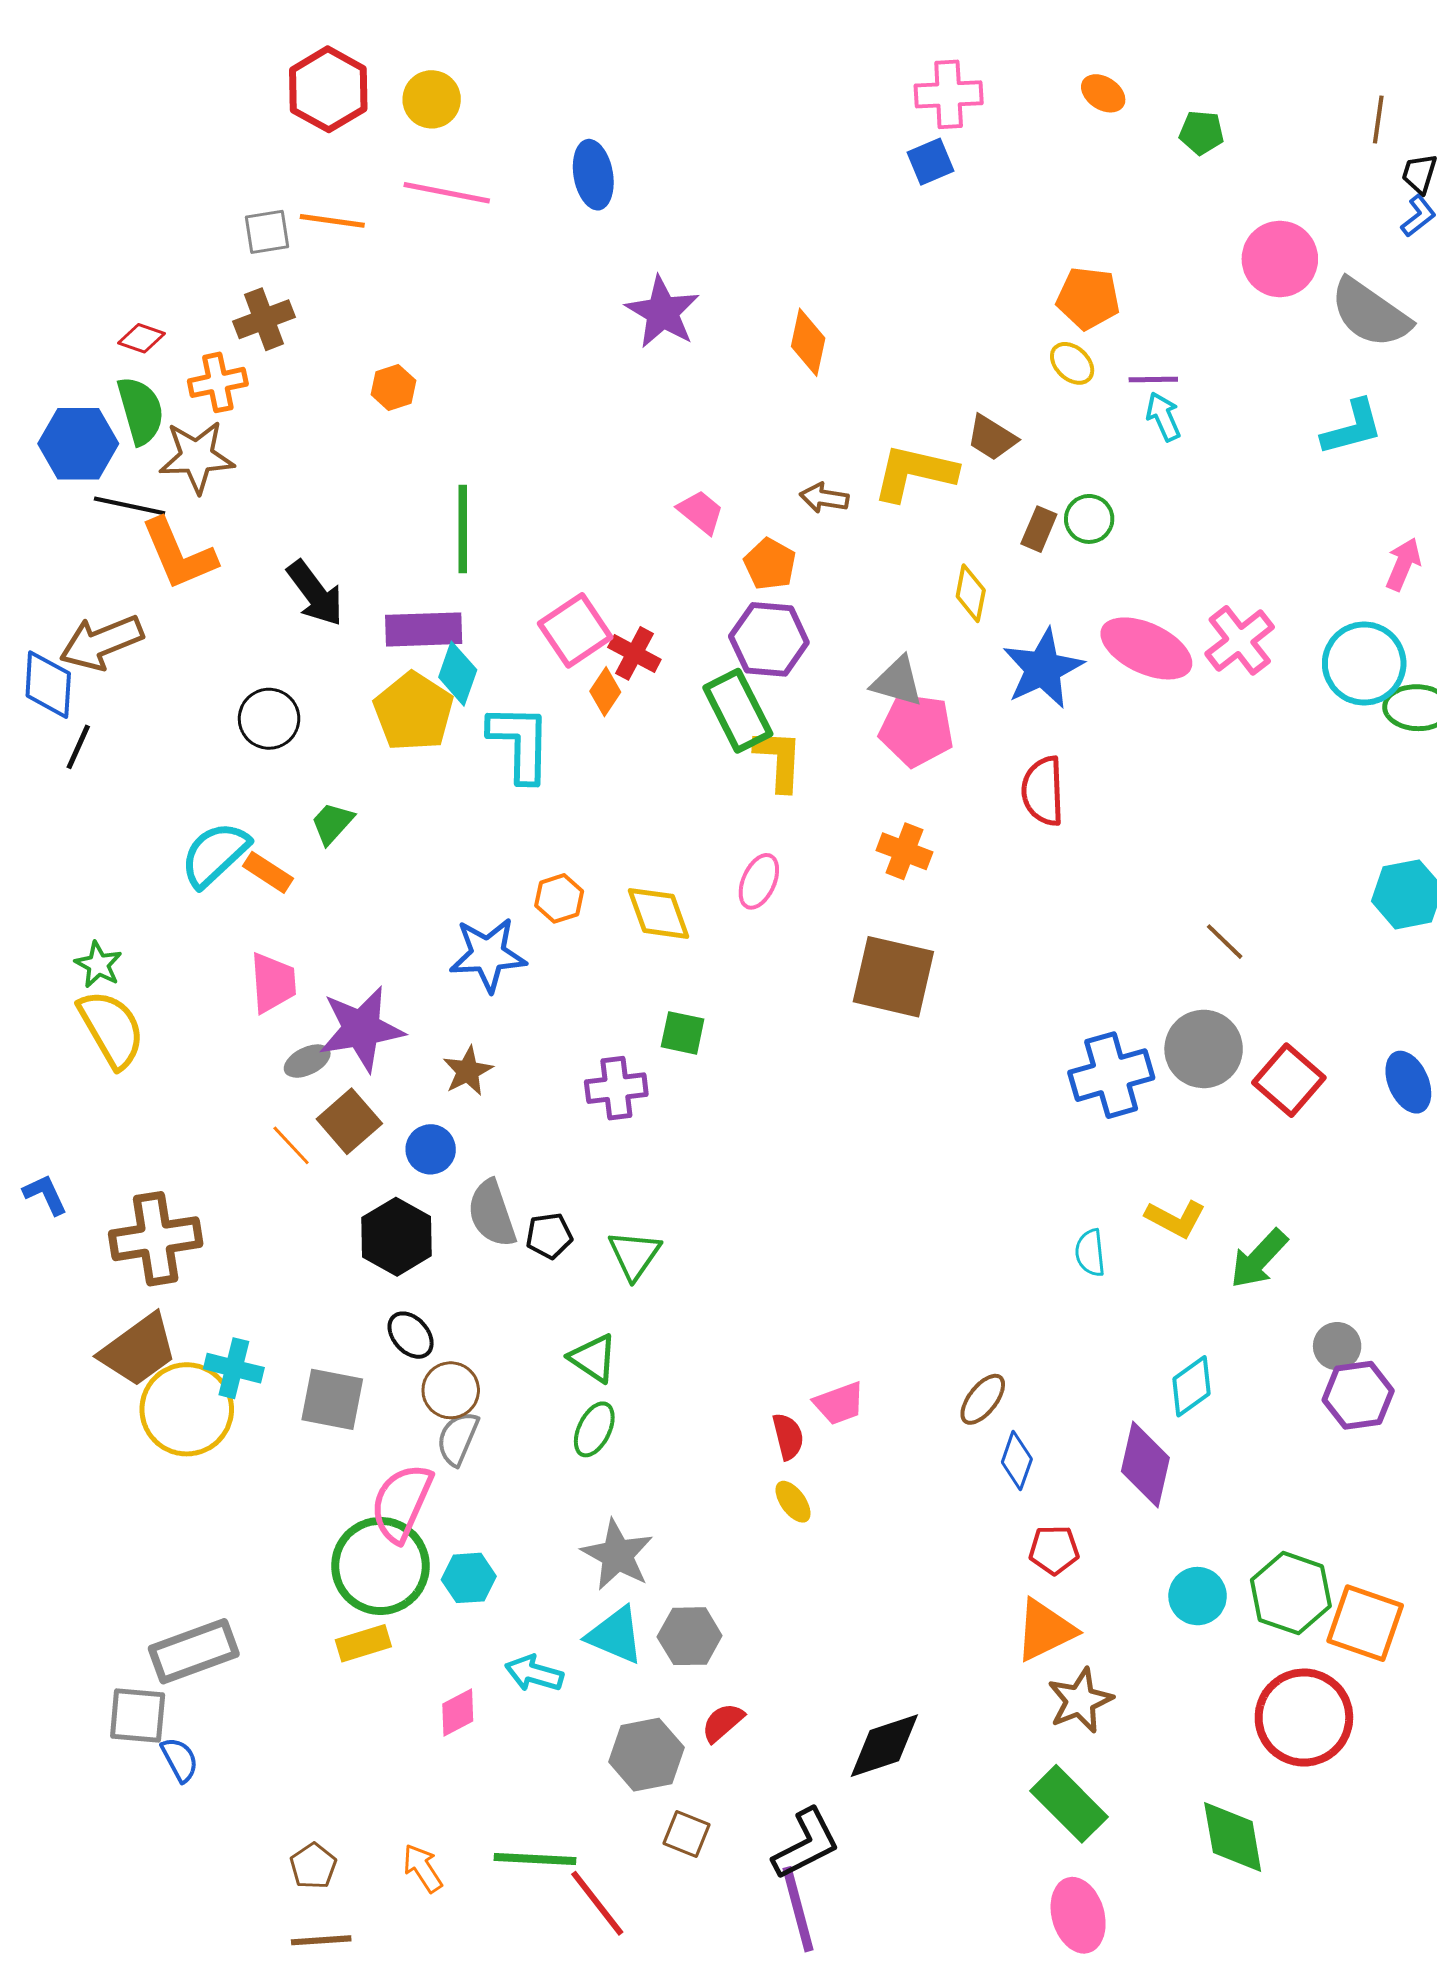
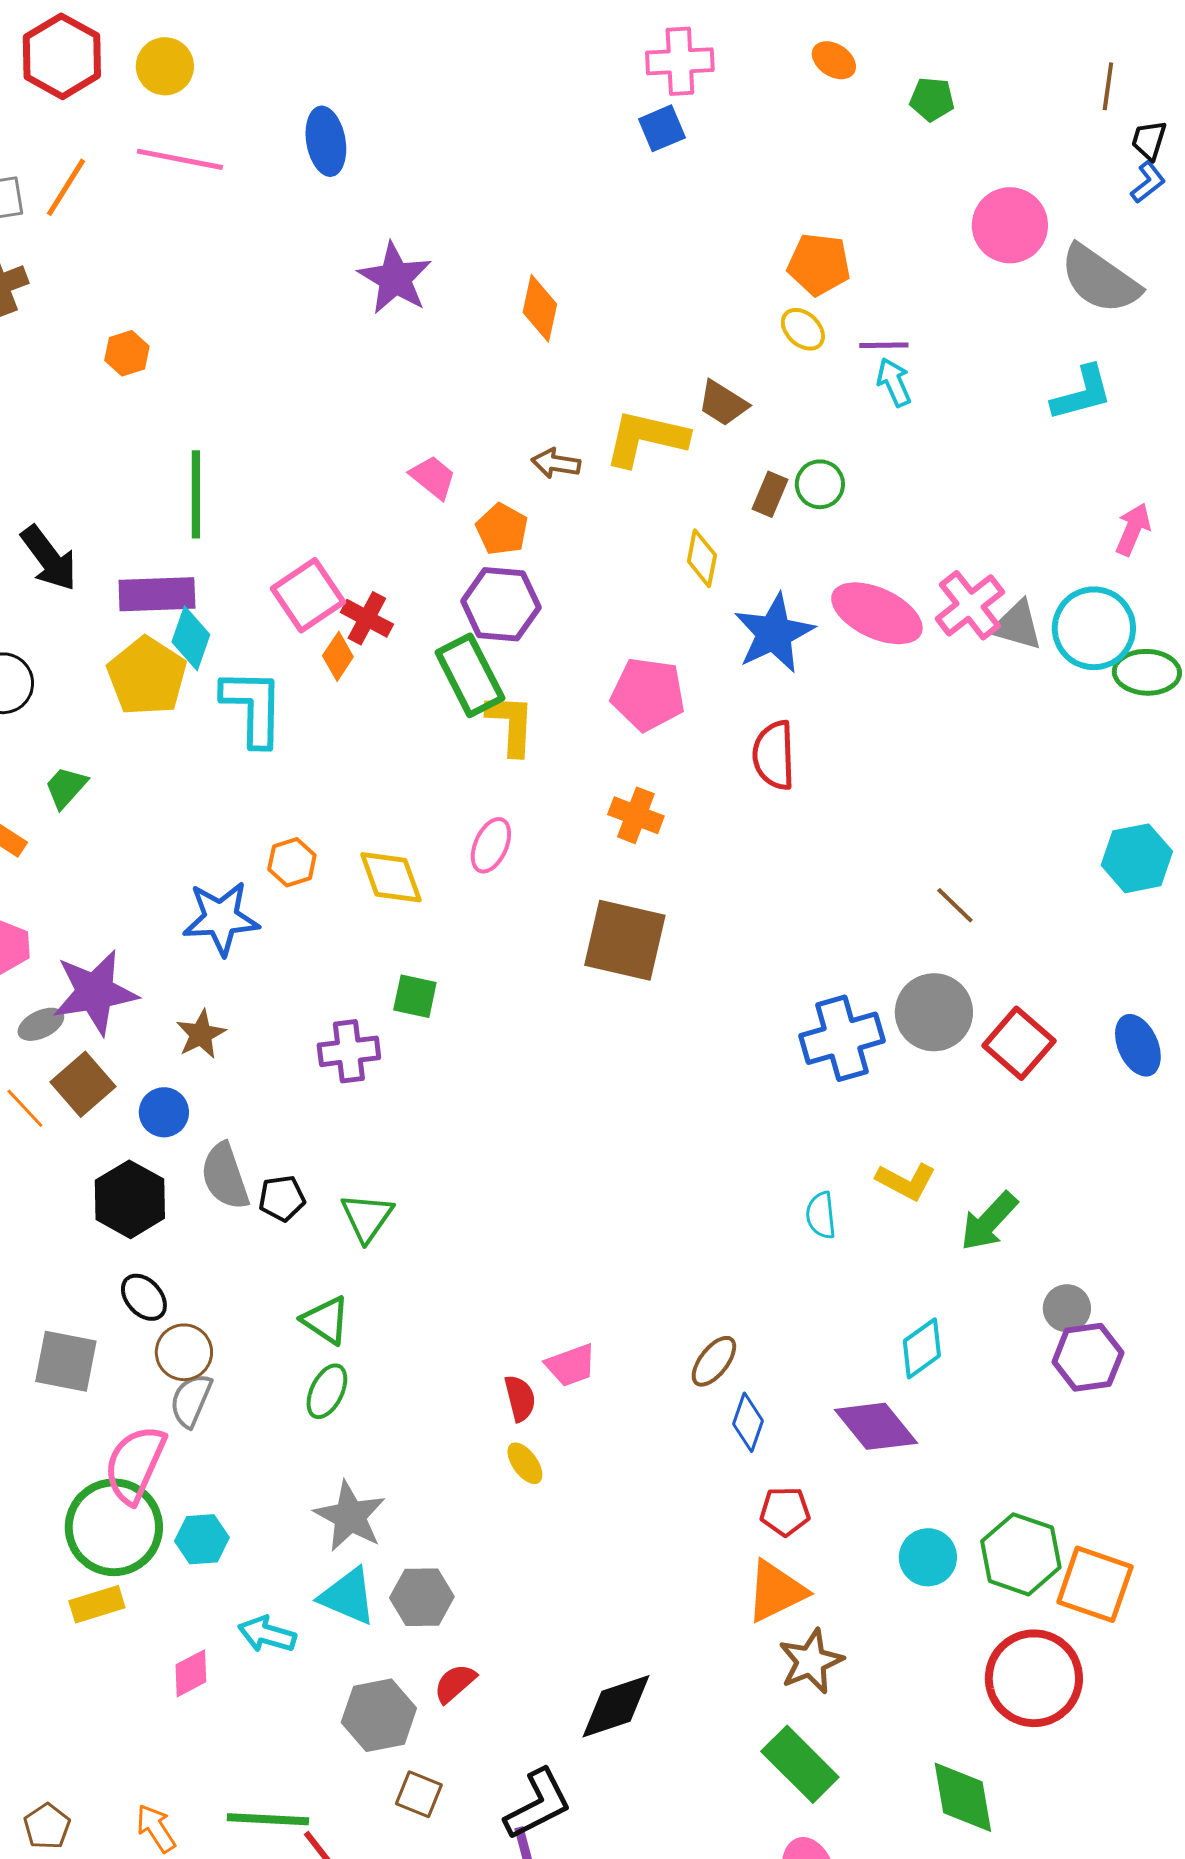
orange line: (332, 221) -> (66, 187), turned -66
gray triangle: (897, 682) -> (1017, 625), moved
purple diamond: (1145, 1465) -> (876, 1426), turned -52

